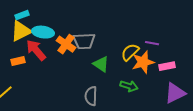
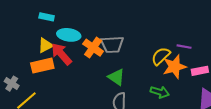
cyan rectangle: (22, 15) -> (47, 17), turned 32
yellow triangle: (21, 31) -> (45, 45), moved, size x0.7
orange rectangle: (18, 61) -> (42, 66), size x1.5
green triangle: (101, 64) -> (116, 77), moved

